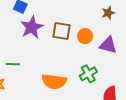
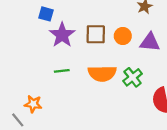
green line: (13, 64) -> (62, 71), moved
orange semicircle: (54, 82) -> (102, 73), moved

